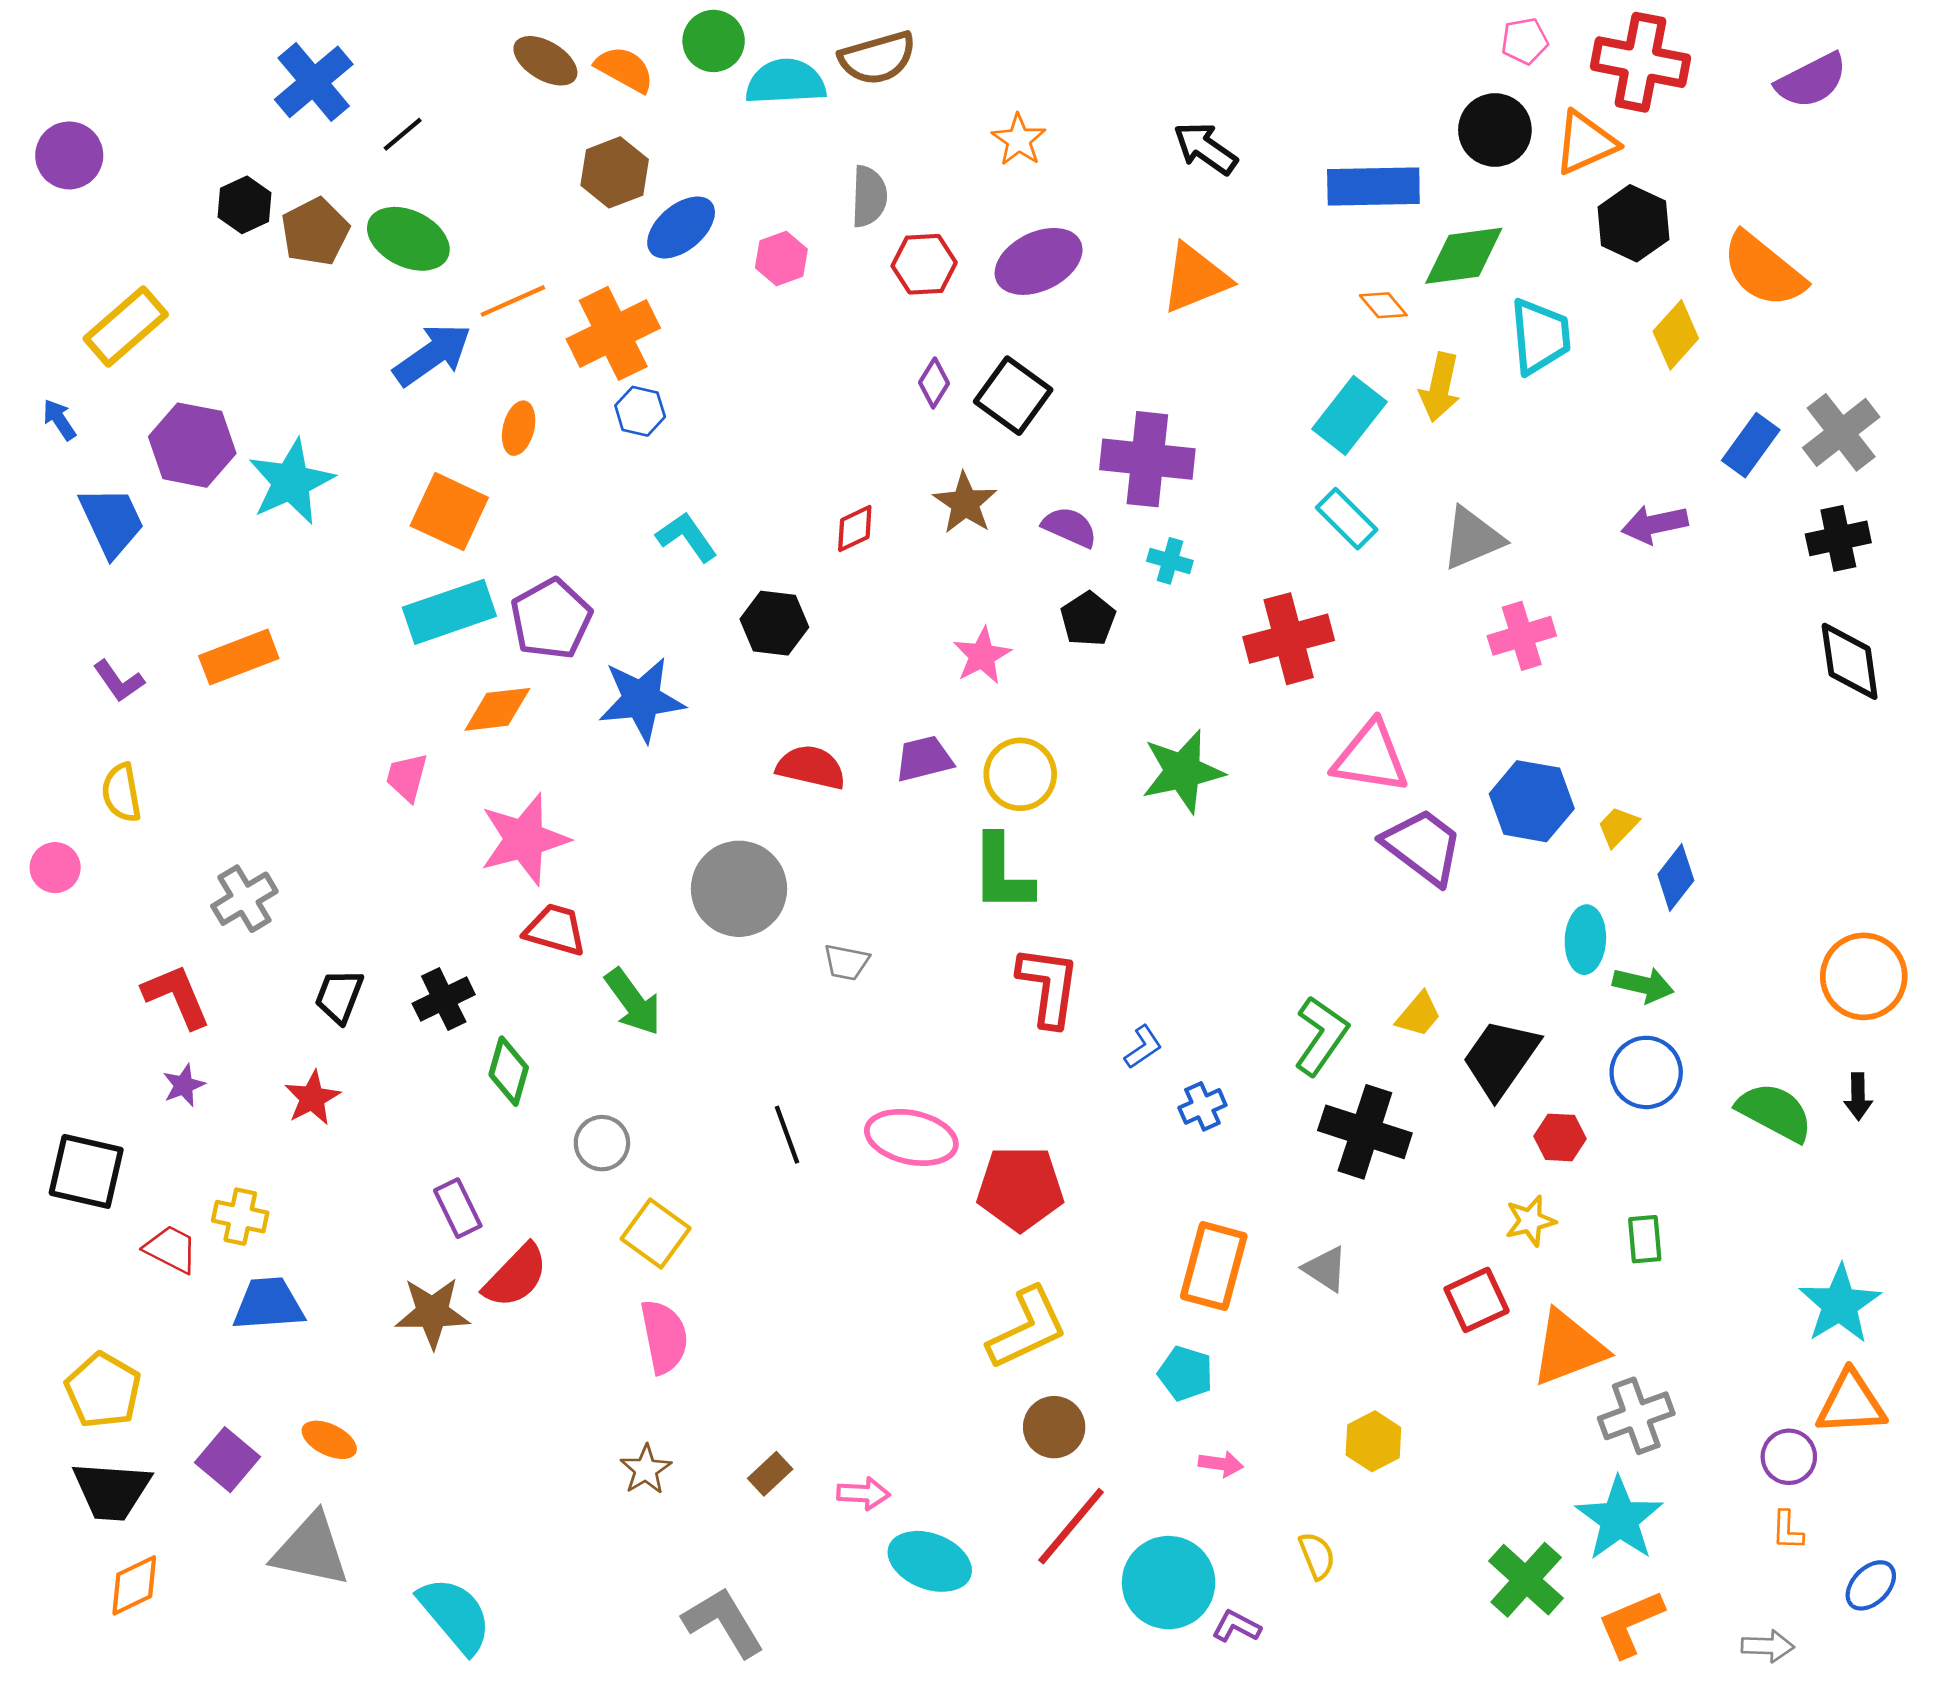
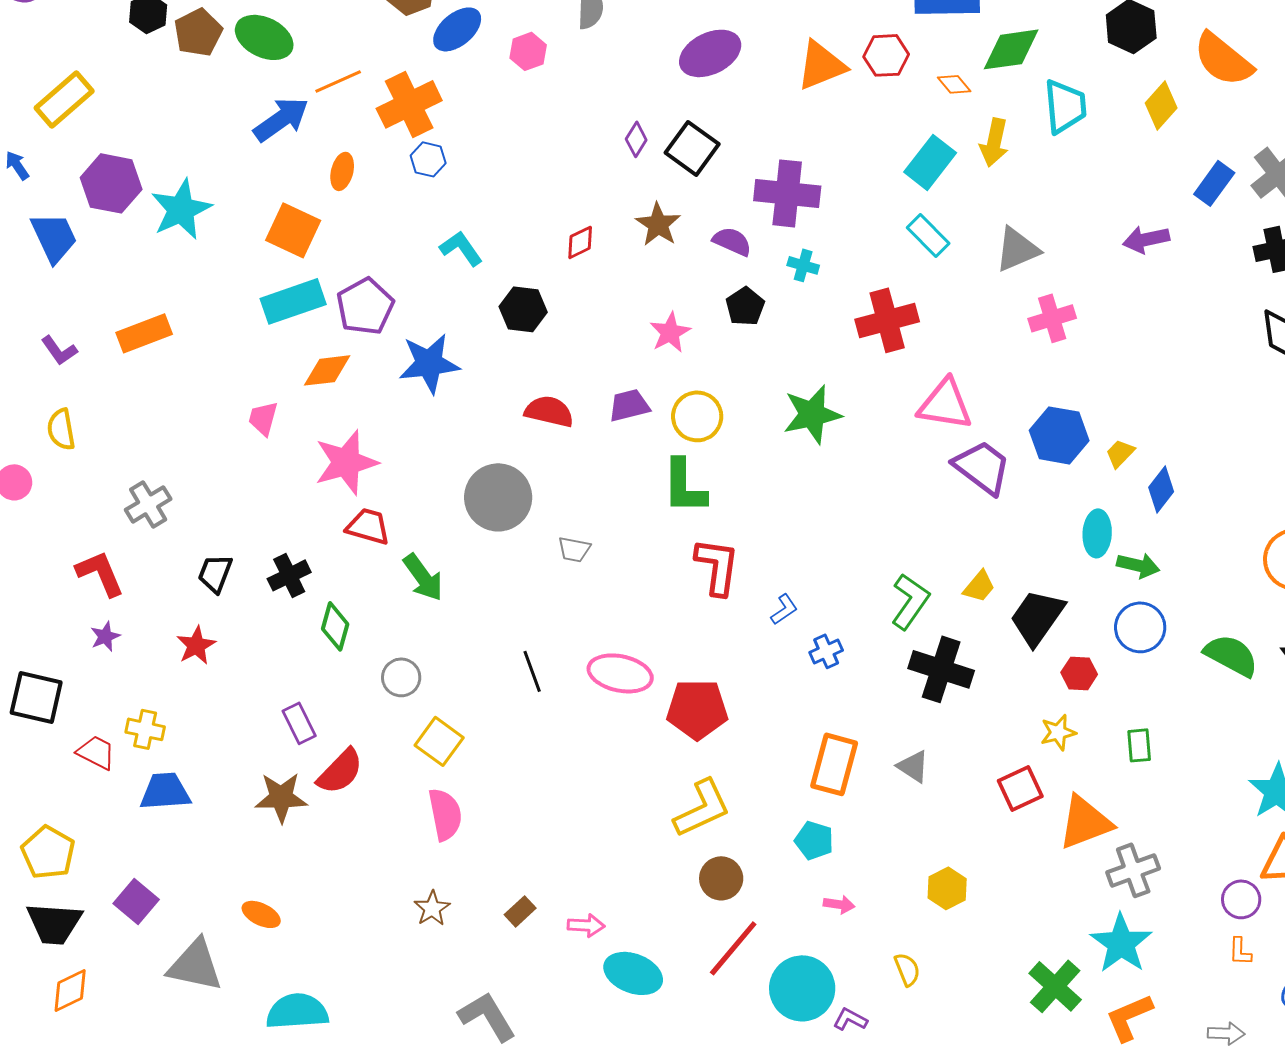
red hexagon: (924, 264) -> (886, 55), moved
orange ellipse: (329, 1440) -> (261, 914), moved
cyan semicircle: (455, 1615) -> (297, 1011), turned -54

